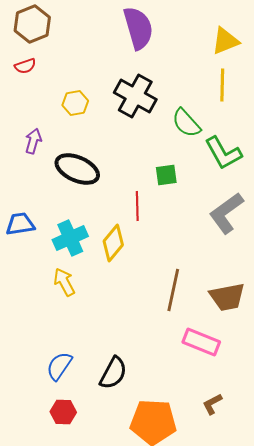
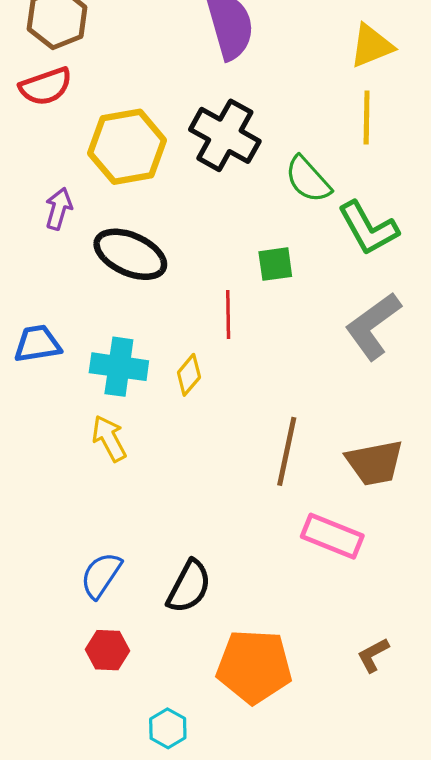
red semicircle: (25, 66) -> (46, 86), size x1.5
yellow hexagon: (75, 103) -> (127, 147), size x1.8
cyan cross: (70, 238) -> (119, 367), turned 32
yellow diamond: (113, 243) -> (189, 375), size x0.7
brown L-shape: (212, 404) -> (373, 655), moved

